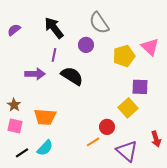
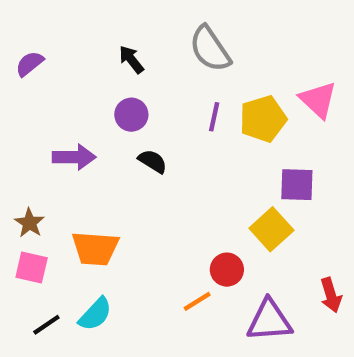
black arrow: (54, 28) -> (131, 59), moved, size x0.6
purple circle: (86, 45) -> (131, 115), moved
purple line: (54, 55) -> (214, 117), moved
black semicircle: (72, 76) -> (153, 161), size x0.6
purple triangle: (127, 151) -> (269, 321), turned -45

